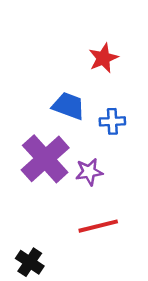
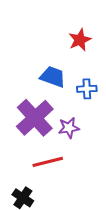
red line: (98, 226) -> (48, 162), moved

